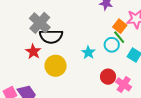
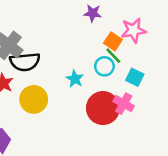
red circle: (108, 77) -> (103, 108), size x1.6
pink cross: (124, 84) -> (124, 104), moved

